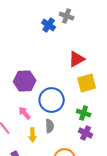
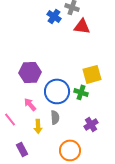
red triangle: (77, 59) -> (82, 26), moved, turned 36
green cross: (84, 113) -> (81, 92), moved
purple cross: (86, 133) -> (91, 124), turned 32

